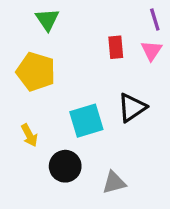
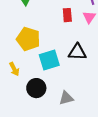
yellow pentagon: (36, 72) -> (28, 39), moved
black triangle: (132, 108) -> (77, 52), turned 36

